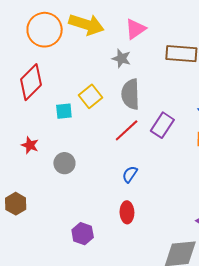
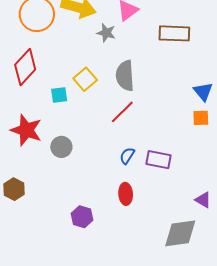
gray star: (121, 58) -> (106, 33), moved
purple rectangle: (162, 125) -> (158, 160), moved, turned 70
red star: (30, 145) -> (26, 130), size x1.8

